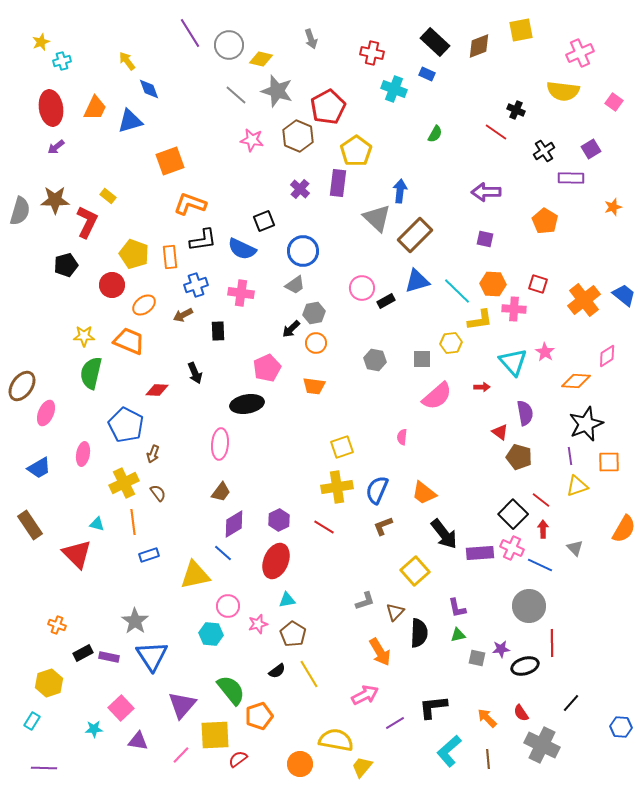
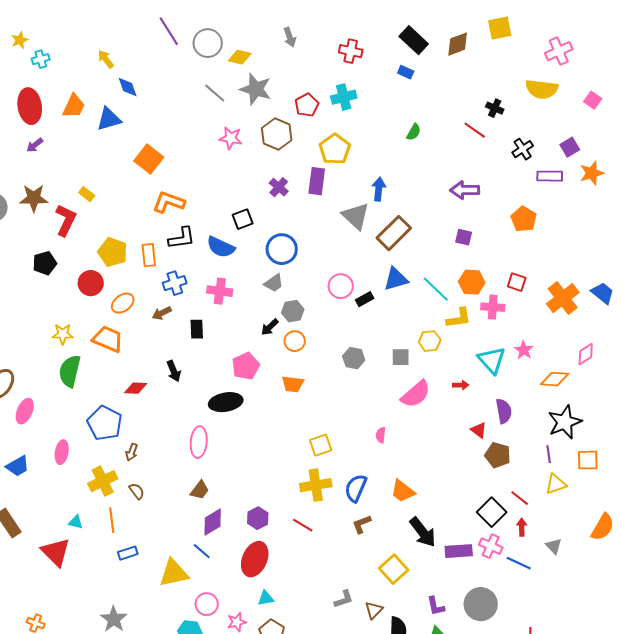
cyan cross: (394, 89) -> (344, 97), moved, turned -35
red pentagon: (328, 107) -> (307, 105), size x0.7
orange square: (170, 161) -> (149, 159), turned -32
orange star: (613, 207) -> (592, 173), moved, size x1.4
gray circle: (529, 606) -> (481, 604), moved

